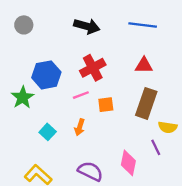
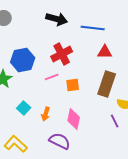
blue line: (143, 25) -> (93, 28), moved
orange arrow: (80, 127) -> (46, 114), moved
pink diamond: (128, 163) -> (74, 119), moved

